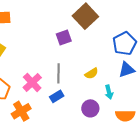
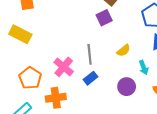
purple square: (64, 38) -> (104, 18), moved
orange cross: (21, 111) -> (56, 98), turned 30

